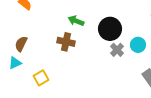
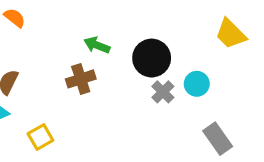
brown cross: (66, 42) -> (81, 79), turned -30

